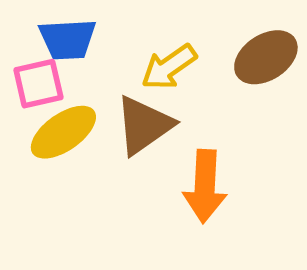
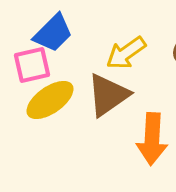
blue trapezoid: (68, 39) -> (53, 33), turned -42

